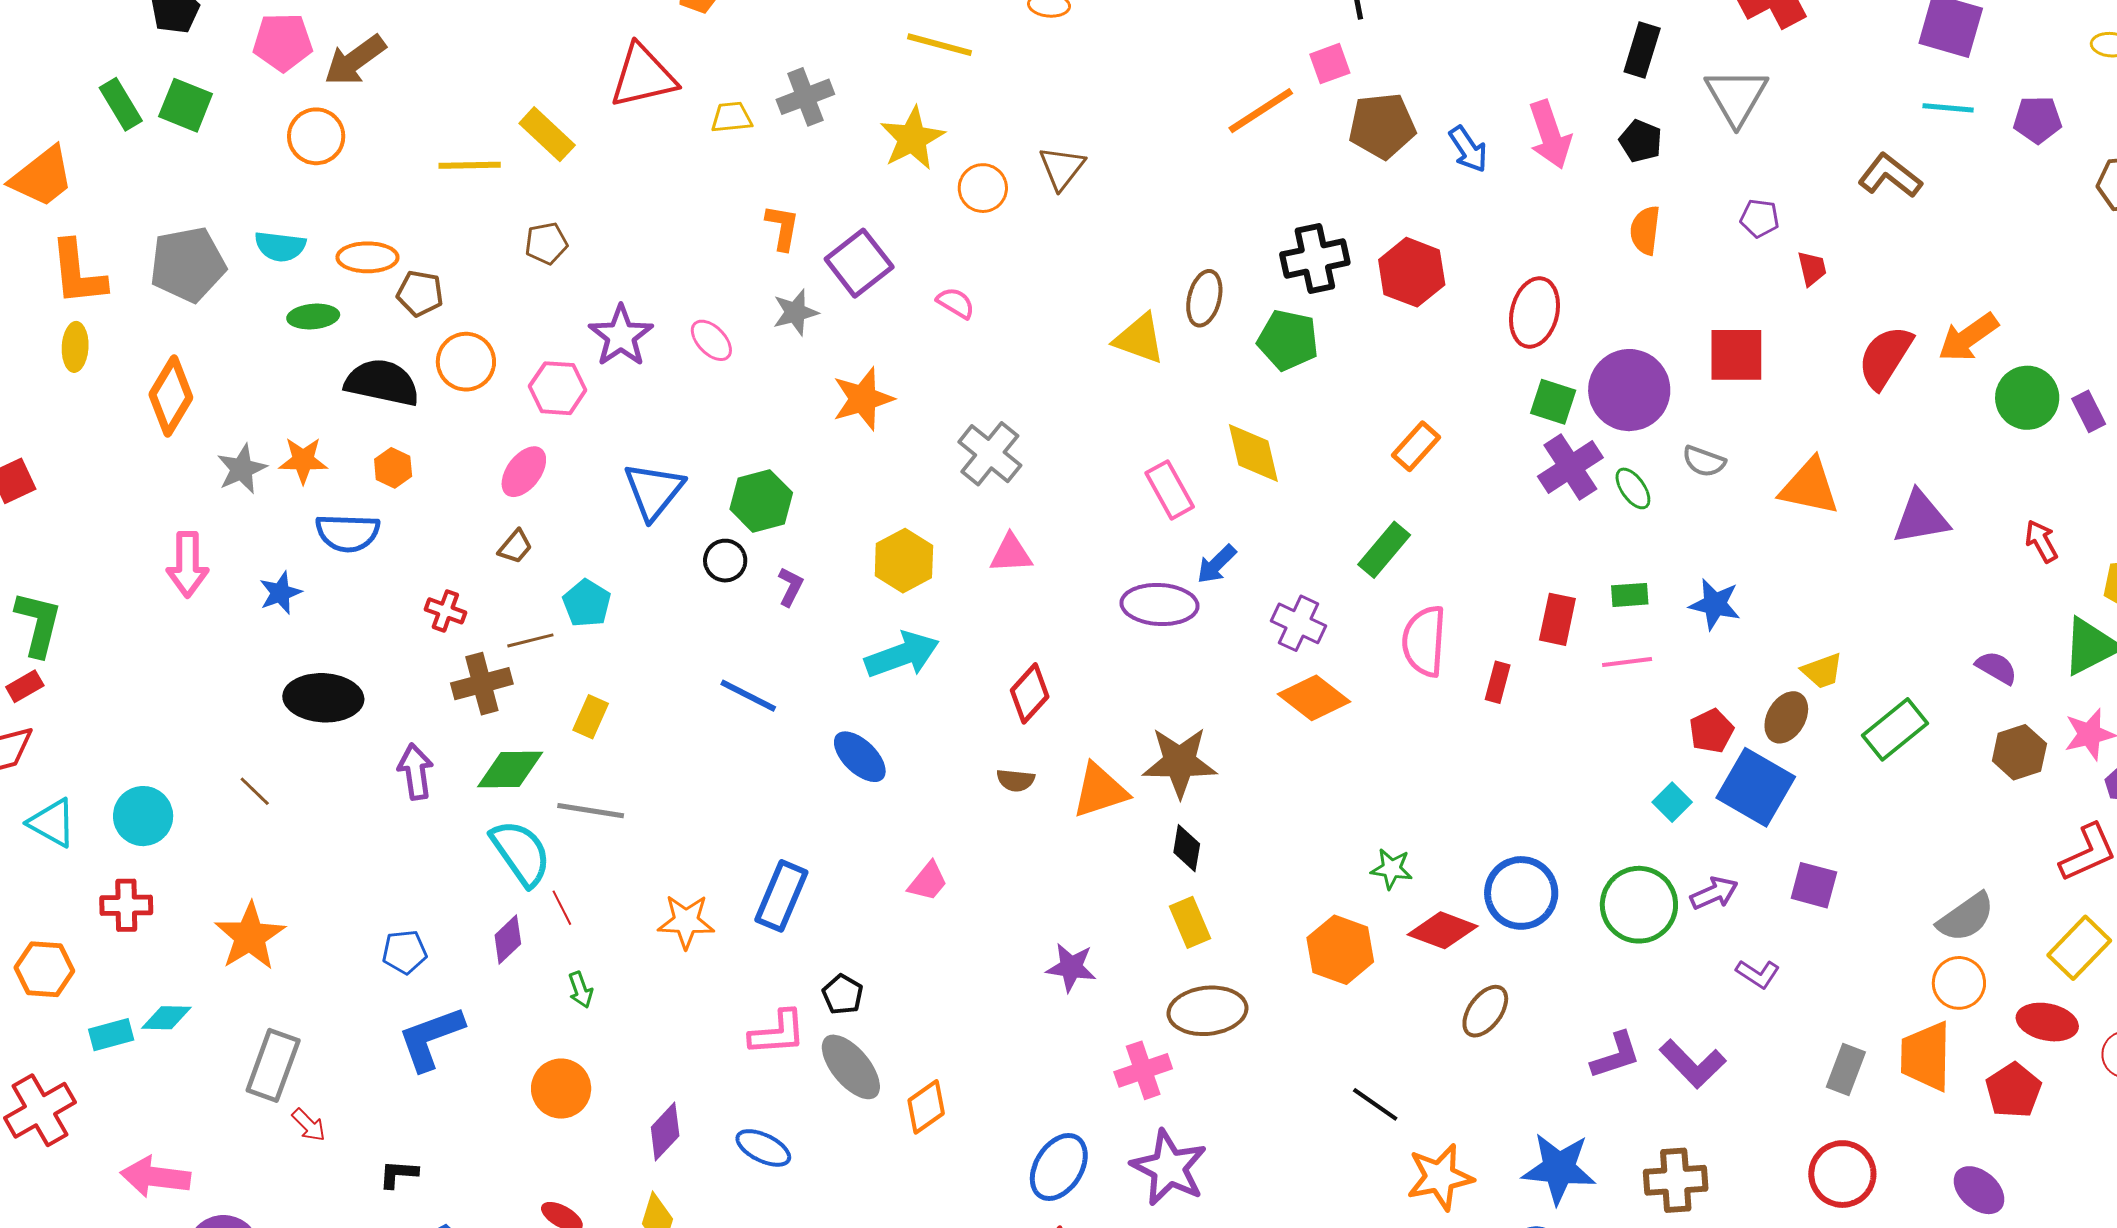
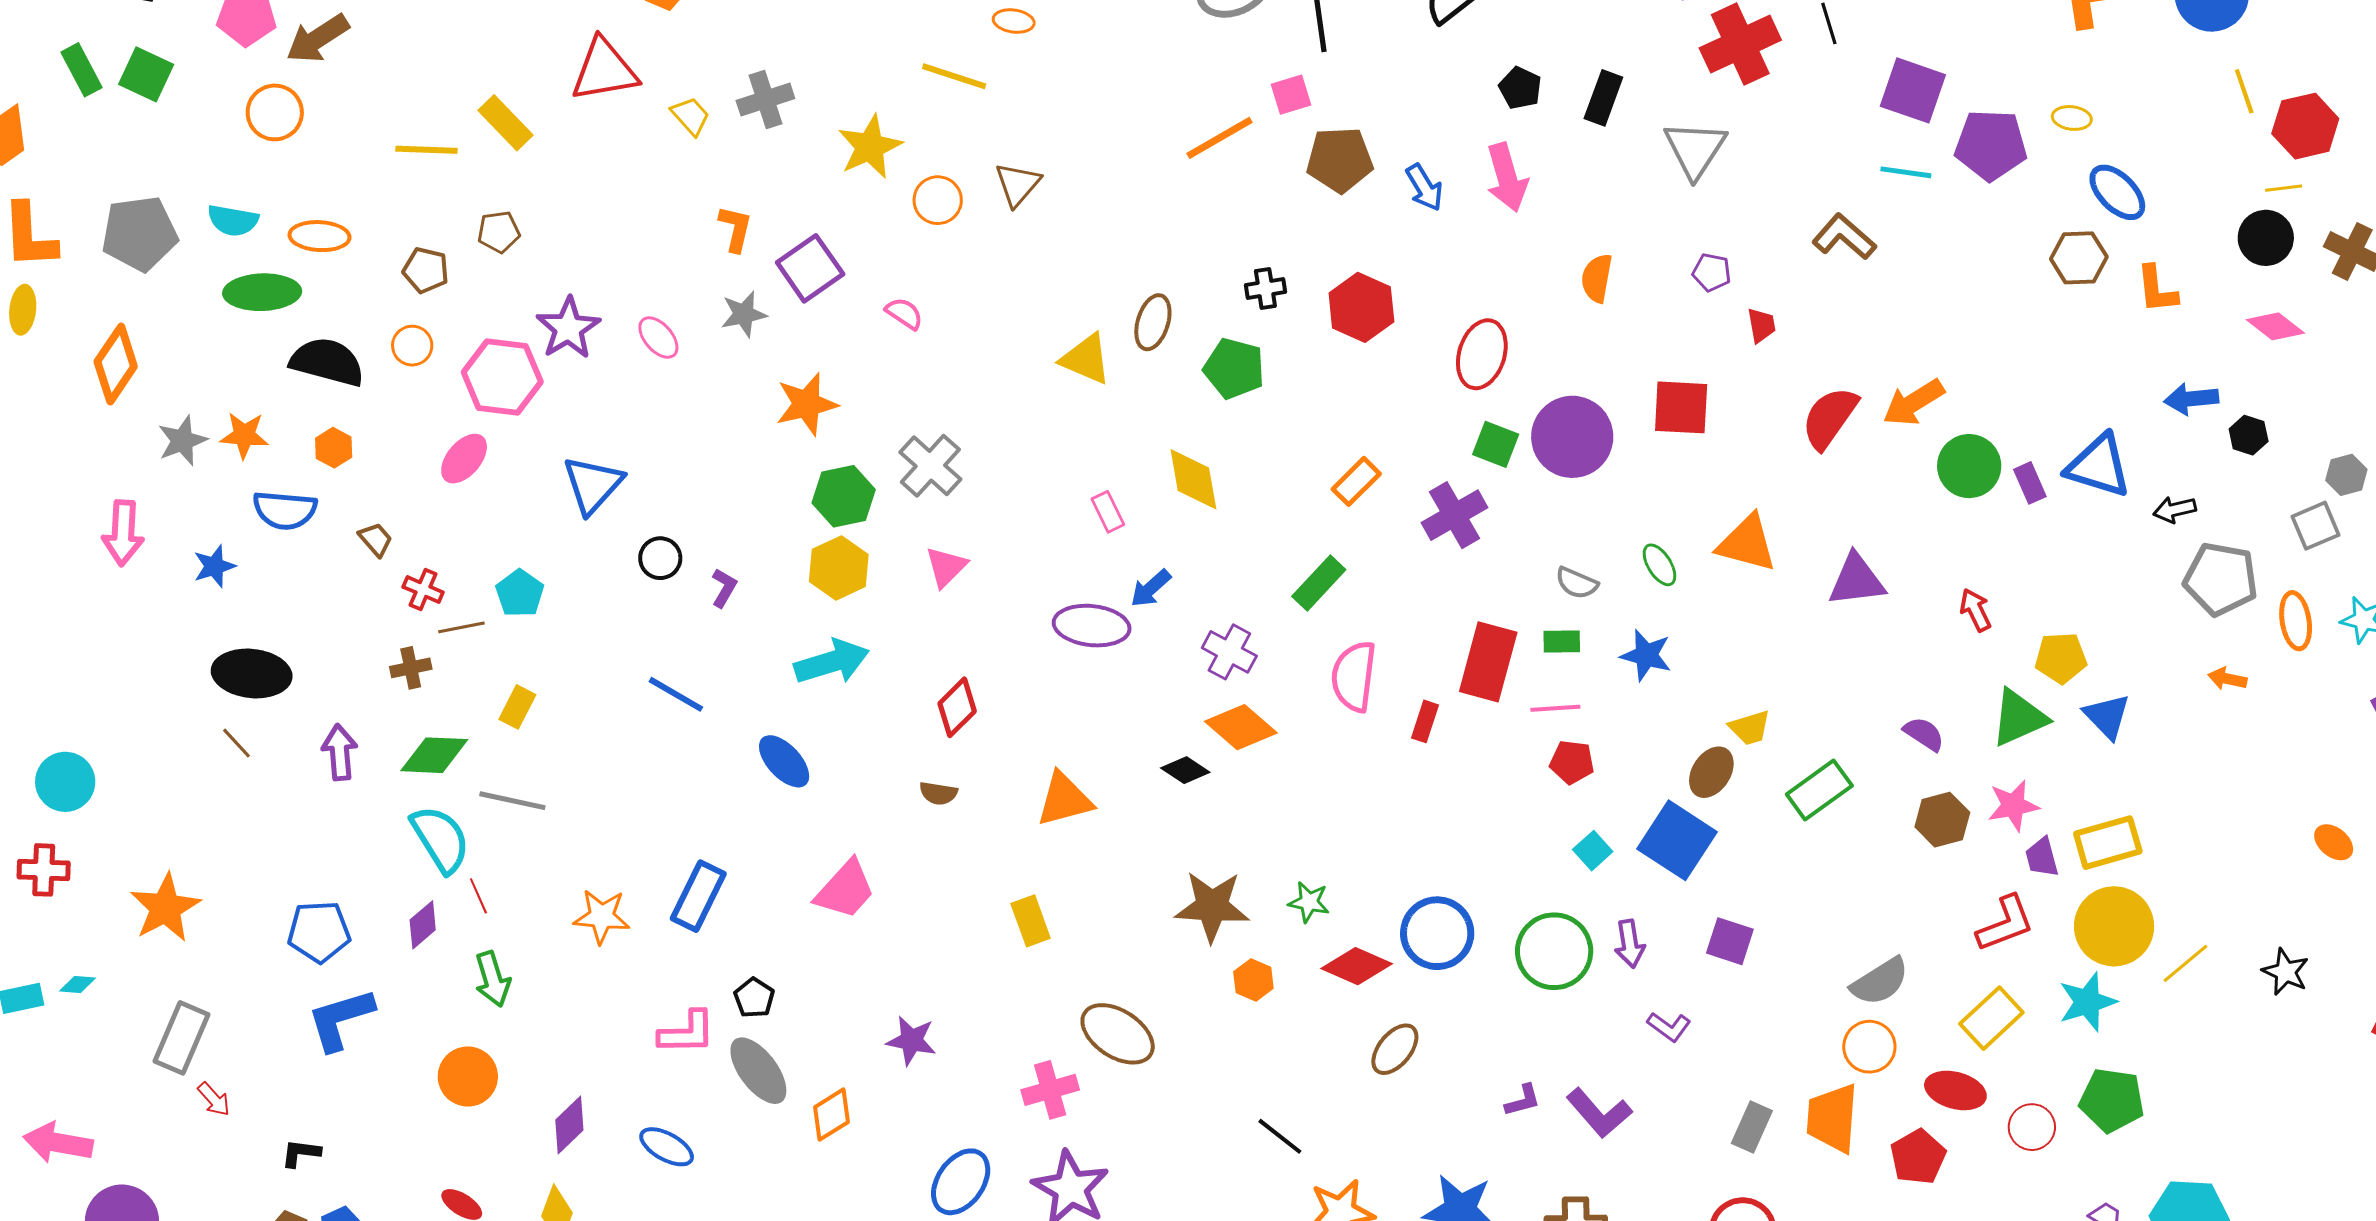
yellow line: (939, 45) -> (954, 76), moved
yellow trapezoid: (732, 117) -> (691, 116), turned 51
purple pentagon: (2038, 120) -> (1991, 145), moved, size x1.5
black pentagon: (1641, 141) -> (1520, 88), moved
black cross: (1315, 259) -> (1265, 288), size x0.6
brown pentagon: (420, 293) -> (426, 270), moved
green ellipse: (313, 316) -> (262, 292), size x1.5
orange circle: (466, 362) -> (412, 346), size x0.7
pink hexagon: (558, 388) -> (502, 377), size x1.4
gray semicircle: (1704, 461) -> (1577, 583), moved
purple cross: (1570, 467) -> (1454, 515), moved
green ellipse: (1633, 488) -> (1659, 565), moved
pink rectangle: (1170, 490) -> (1108, 512), size x0.7
green hexagon: (761, 501) -> (844, 496), moved
brown trapezoid: (515, 547) -> (376, 539), moved, turned -84
pink triangle: (1011, 554) -> (946, 567), turned -45
red cross: (445, 611) -> (423, 590), moved
red rectangle: (1557, 619) -> (1488, 662), size x1.5
brown cross: (482, 684) -> (411, 668), size x0.7
red pentagon: (1711, 731) -> (1572, 762), moved, turned 30
brown star: (1180, 762) -> (1212, 906), moved
brown line: (255, 791) -> (237, 743), moved
orange triangle: (1100, 791) -> (1064, 800), moved
black diamond: (1187, 848) -> (1185, 770), moved, turned -69
pink trapezoid: (928, 881) -> (845, 890), size x1.5
purple arrow: (1714, 893) -> (1630, 944), turned 102
yellow rectangle: (1190, 922) -> (1031, 921), moved
orange hexagon: (1340, 950) -> (1253, 980), size x0.6
blue pentagon: (405, 952) -> (319, 932), size x1.4
purple star: (1071, 967) -> (911, 1040), moved
green arrow: (581, 990) -> (493, 979), size x1.5
brown ellipse: (1208, 1011) -> (1118, 1034), turned 36
cyan diamond: (166, 1018) -> (78, 984), size x0.7
purple L-shape: (1616, 1055) -> (1523, 1100), size x0.7

